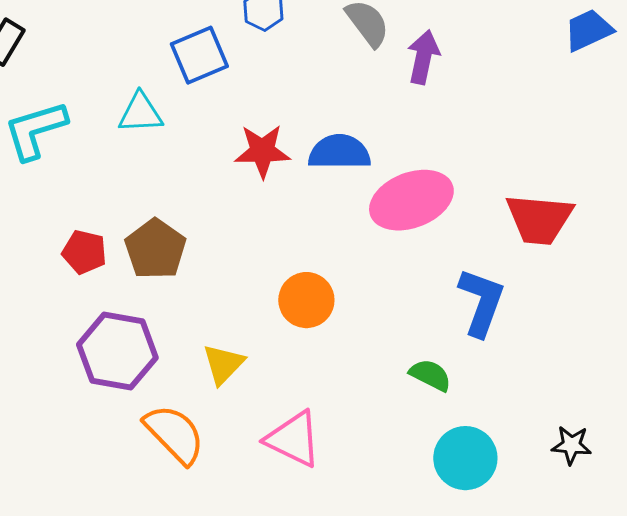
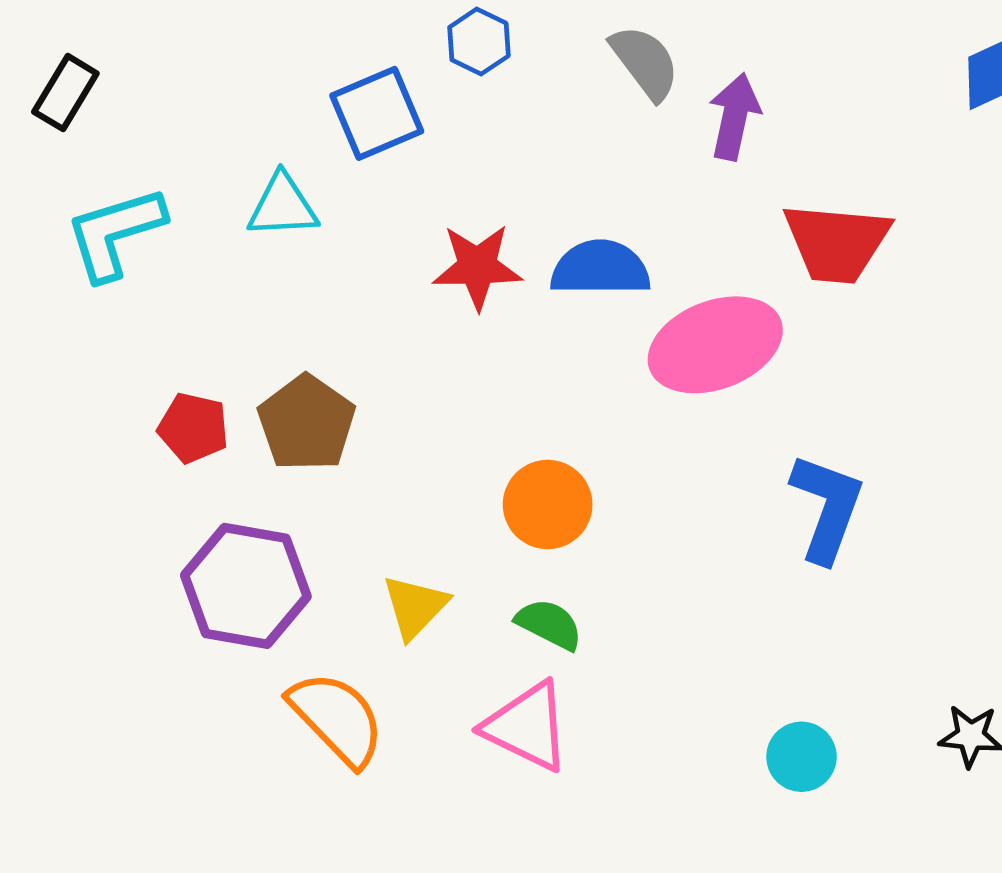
red trapezoid: (539, 219) -> (837, 243), moved
green semicircle: (430, 375) -> (549, 624), moved
cyan circle: (465, 458) -> (801, 757), size x0.7

